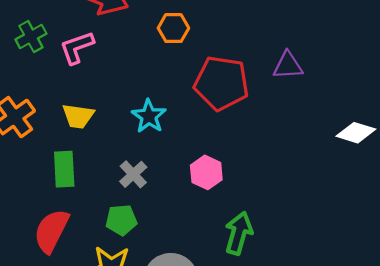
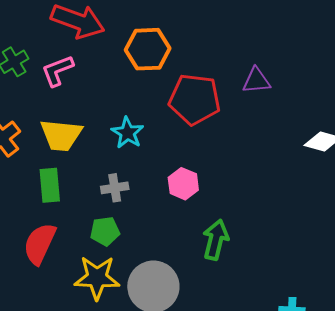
orange hexagon: (173, 28) -> (148, 49), size x1.5
yellow trapezoid: (78, 116) -> (61, 135), size x1.4
gray cross: (133, 174) -> (115, 188), turned 36

